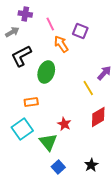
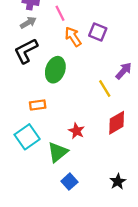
purple square: (80, 31) -> (98, 32), moved
gray arrow: (12, 32) -> (28, 23), moved
green triangle: (48, 142) -> (58, 152), turned 30
black star: (91, 165) -> (118, 182), moved

